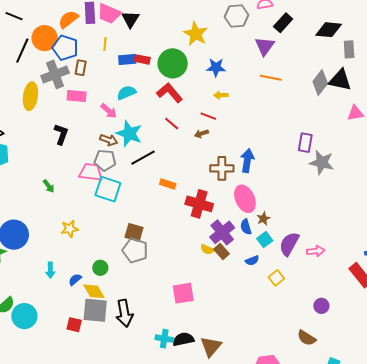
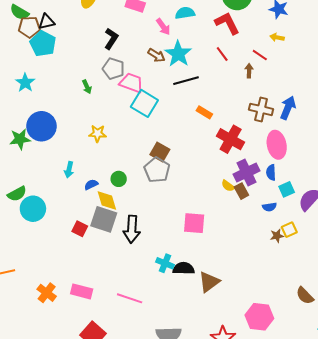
brown arrow: (201, 134) -> (249, 71), turned 96
gray pentagon: (105, 160) -> (113, 69), moved
brown star: (263, 219) -> (277, 236), moved

